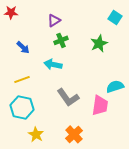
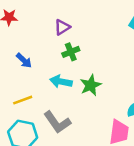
green star: (99, 43) -> (91, 85), moved
gray L-shape: (68, 97) -> (57, 122), moved

